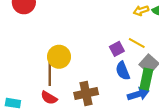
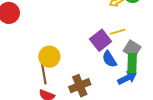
yellow line: (137, 43) -> (118, 32), turned -35
purple square: (117, 49) -> (101, 40), size x1.5

